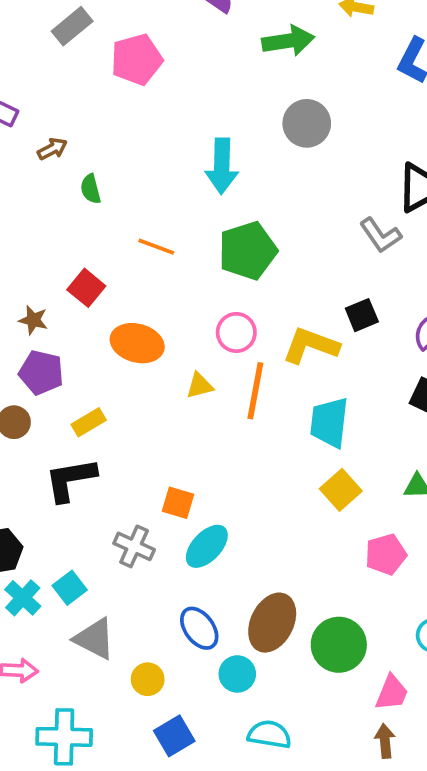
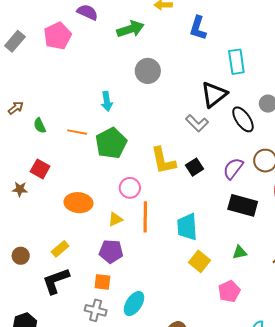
pink pentagon: (137, 59) -> (58, 36), moved
cyan arrow: (222, 166) -> (107, 101), size x0.7
orange line: (156, 247) -> (77, 132), moved
green pentagon: (248, 251) -> (111, 143), moved
red square: (86, 288) -> (40, 169), moved
brown star: (33, 320) -> (20, 189), moved
yellow L-shape: (311, 345) -> (163, 161), moved, turned -112
purple pentagon: (41, 372) -> (111, 251), moved
orange square: (178, 503) -> (102, 282), moved

